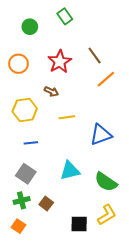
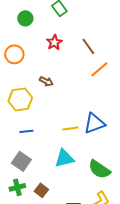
red star: (60, 62) -> (54, 42), moved, size x0.7
yellow line: (67, 117) -> (70, 128), moved

